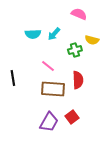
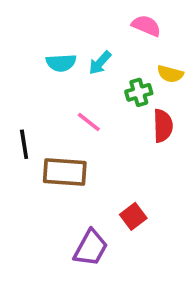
red semicircle: (78, 80) -> (163, 126), moved
brown rectangle: (53, 89) -> (65, 172), moved
purple trapezoid: (49, 122) -> (91, 248), moved

